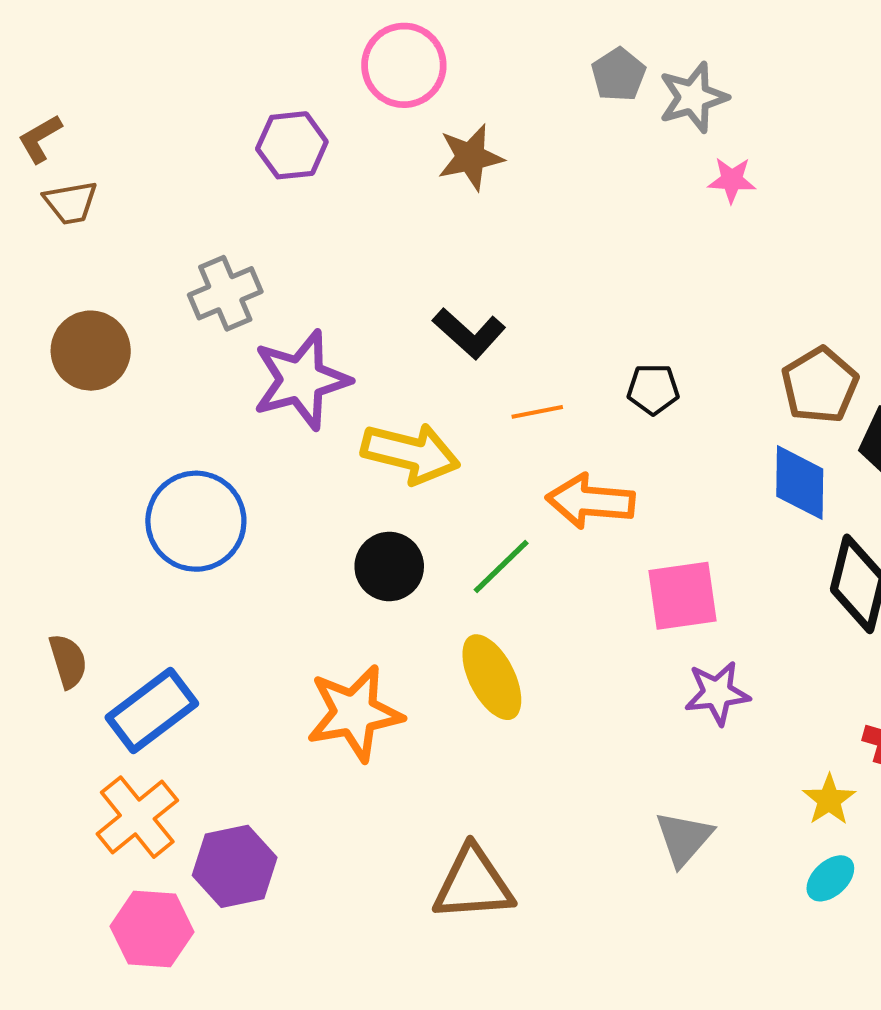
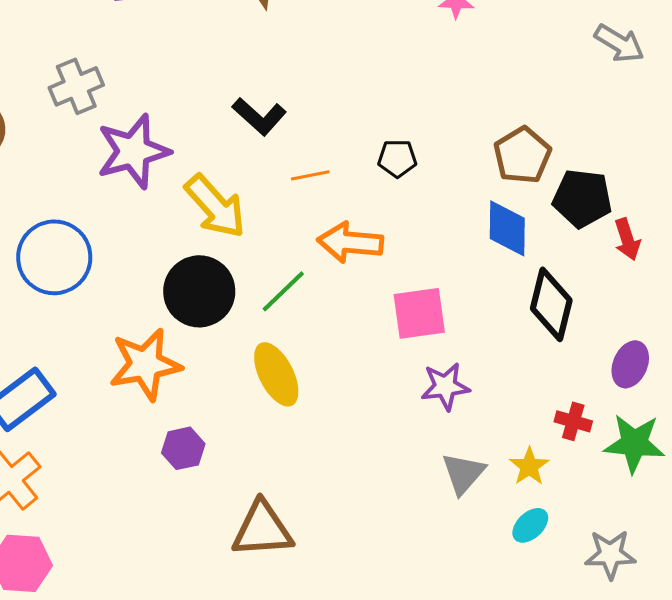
yellow arrow: (411, 453) -> (215, 206), turned 34
black circle: (389, 566) -> (199, 291), size x1.4
orange star: (355, 713) -> (145, 364), moved
gray triangle: (684, 838) -> (463, 473), moved
purple hexagon: (235, 866) -> (183, 448), moved, size x0.7

